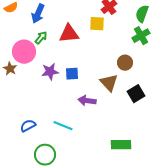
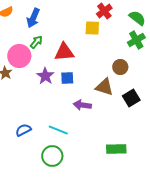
green semicircle: (142, 14) -> (137, 18), turned 108
red triangle: (69, 34) -> (64, 52), moved
purple star: (50, 72) -> (45, 76), turned -30
brown triangle: (109, 83) -> (104, 87), turned -30
green circle: (45, 155) -> (52, 156), moved

